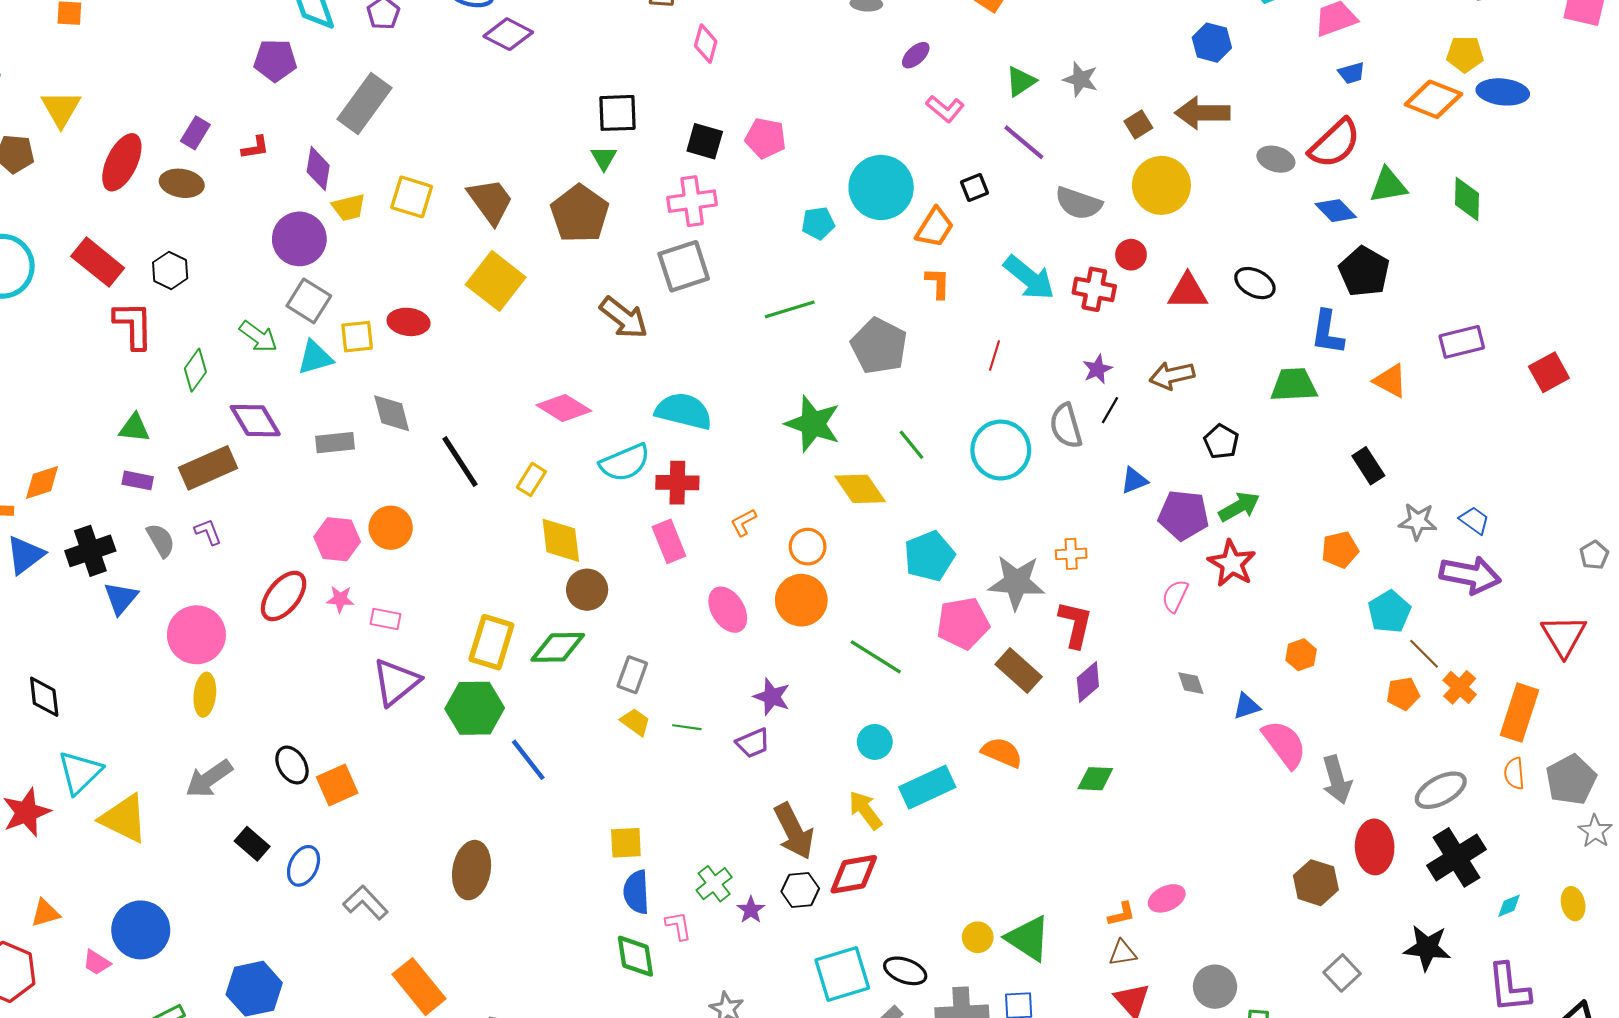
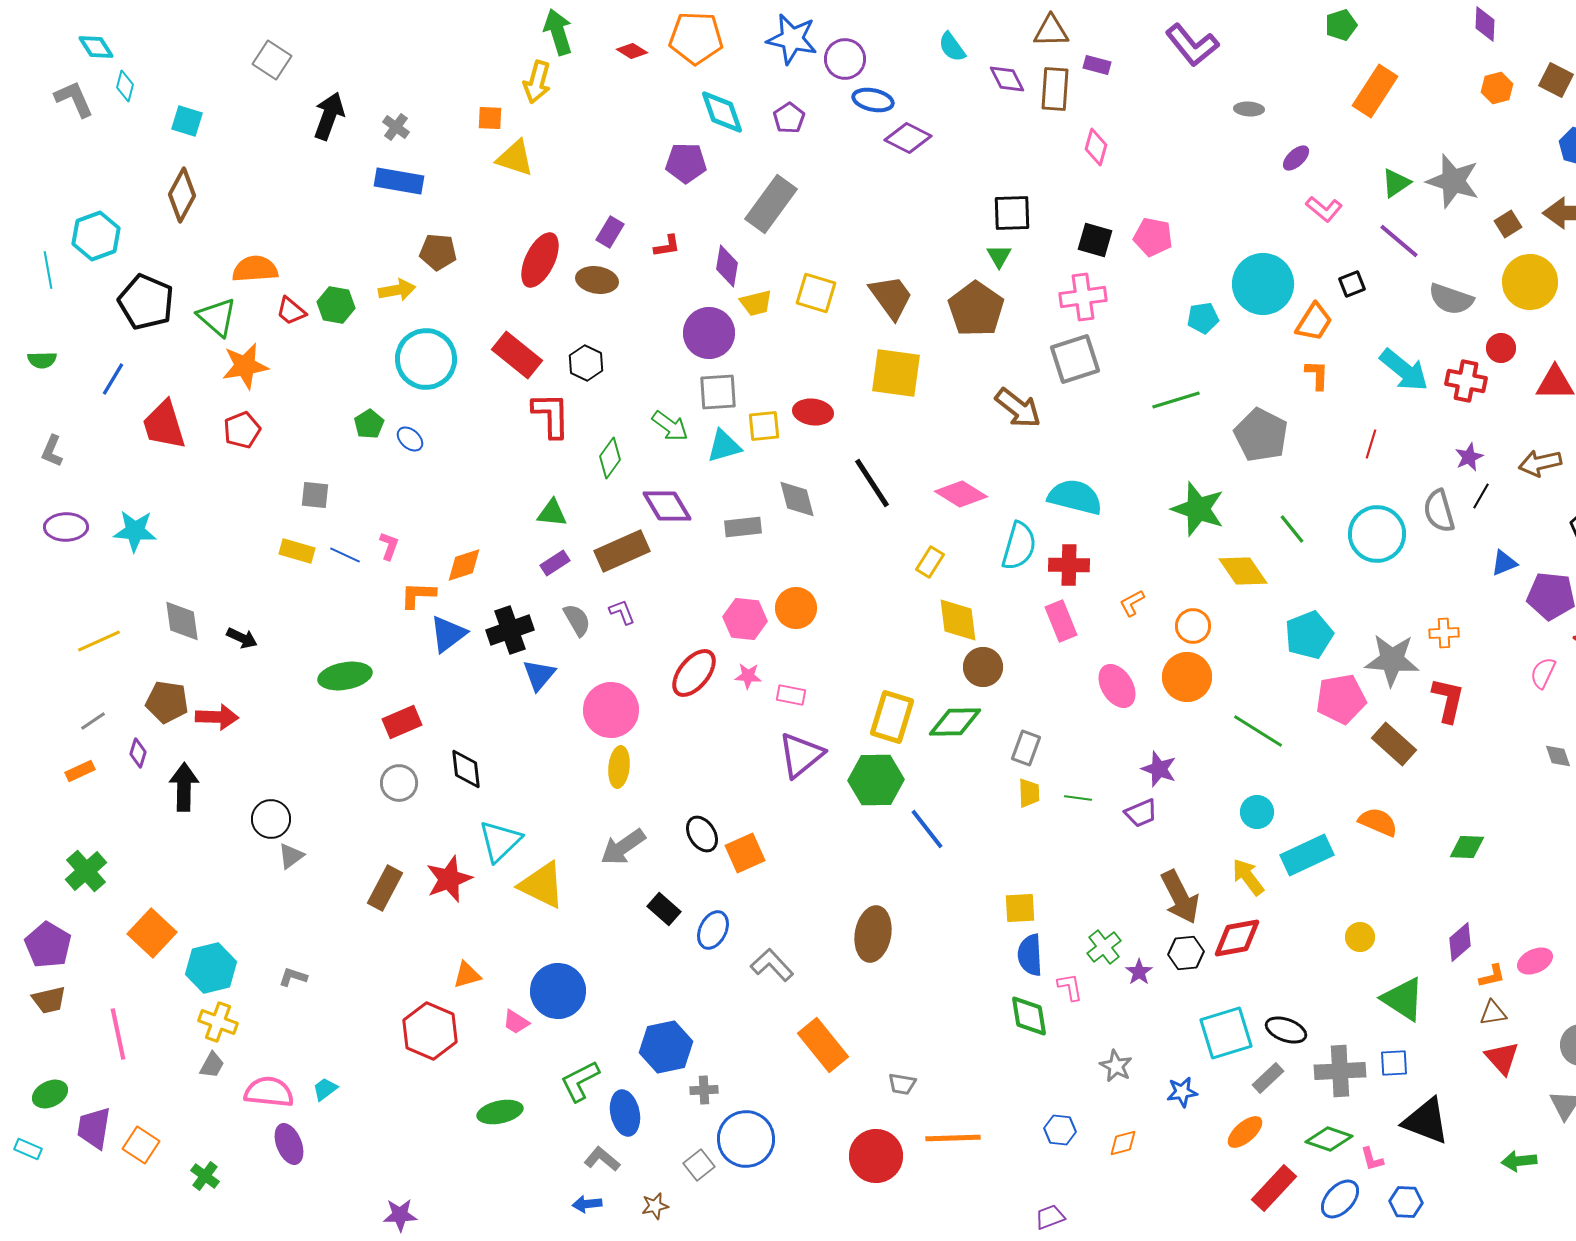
gray star: (1081, 79) -> (1453, 181), size x1.6
yellow triangle: (61, 109) -> (515, 158), moved, turned -42
yellow square: (496, 281) -> (896, 373), turned -30
gray square: (309, 301) -> (718, 392), turned -36
black line: (460, 462) -> (872, 483), moved
cyan semicircle: (625, 463) -> (1019, 546), turned -51
purple rectangle: (138, 480) -> (555, 563), turned -44
purple diamond: (1088, 682) -> (1460, 942), moved
yellow trapezoid: (635, 722) -> (1029, 793), turned 52
yellow circle: (978, 937) -> (1360, 937), moved

